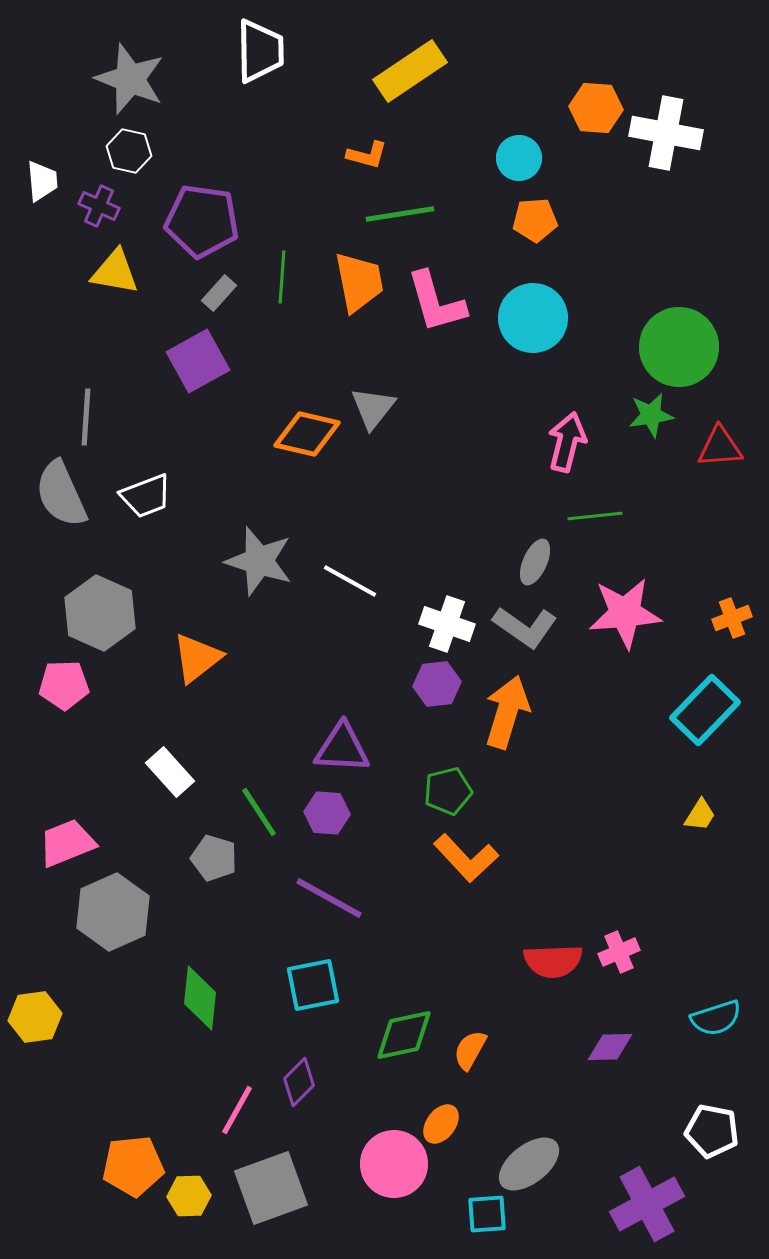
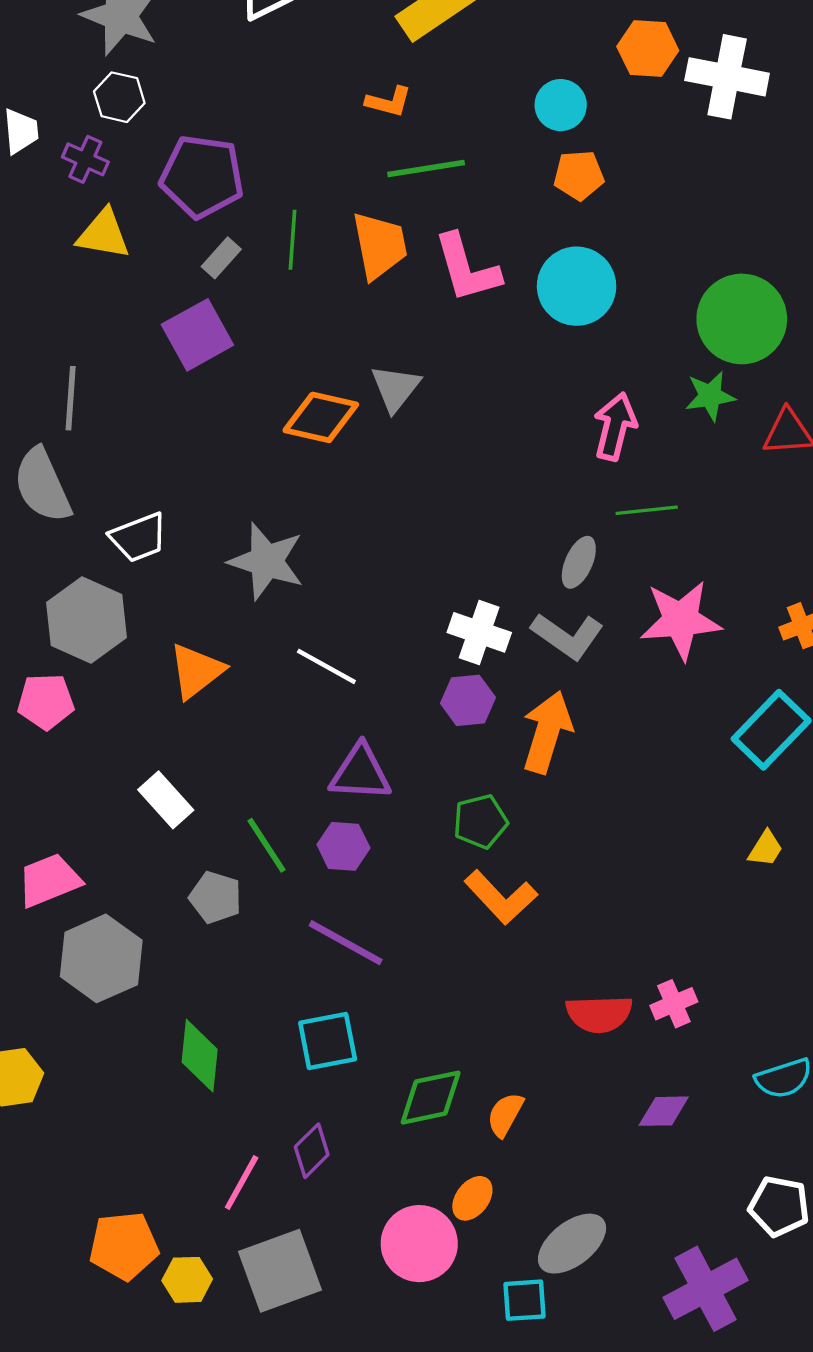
white trapezoid: (146, 496) -> (139, 537), moved
white line: (350, 581) -> (326, 666), moved

